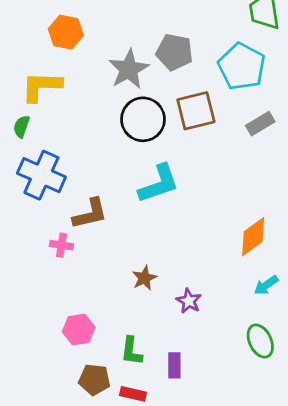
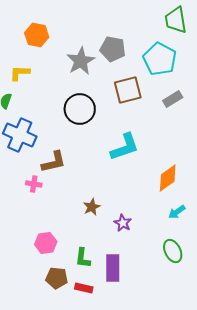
yellow L-shape: (41, 86) -> (20, 73), size x0.7
black circle: (143, 119) -> (80, 109), moved
cyan L-shape: (159, 184) -> (125, 147), moved
purple rectangle: (174, 365) -> (113, 268), size x1.5

